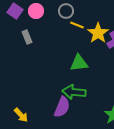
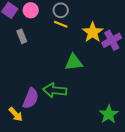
yellow line: (77, 25) -> (61, 24), moved
green arrow: (74, 92) -> (55, 90), moved
purple semicircle: (62, 107) -> (31, 98), moved

